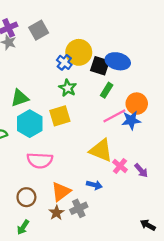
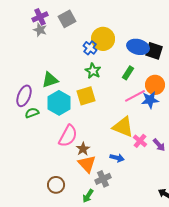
black square: (100, 66) -> (154, 51), moved
pink semicircle: (40, 160) -> (68, 136), turned -65
orange triangle: (61, 192) -> (87, 164), turned -36
brown circle: (26, 197) -> (56, 185), moved
brown star: (56, 213) -> (83, 149), moved
green arrow: (23, 227) -> (88, 196), moved

